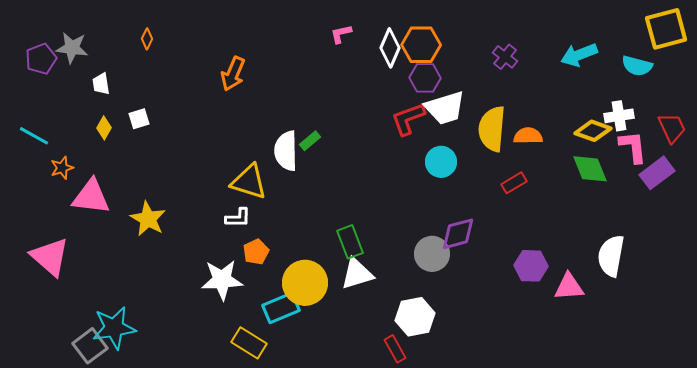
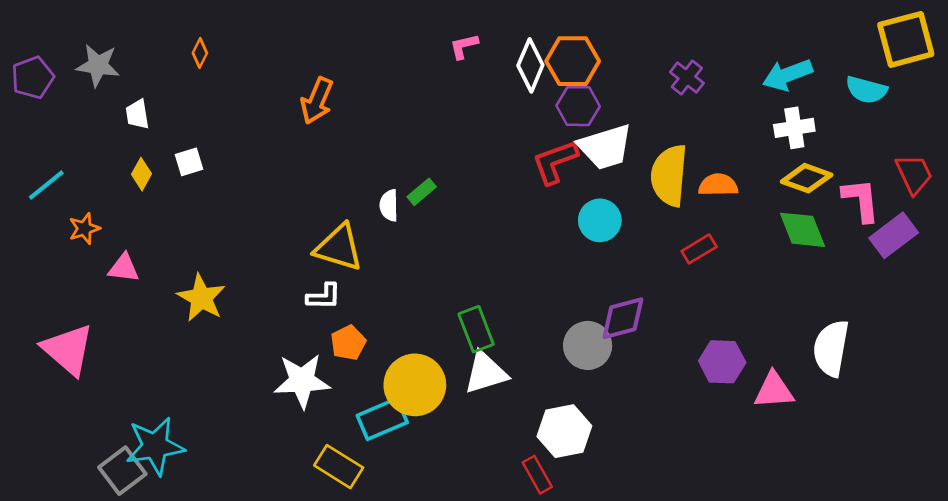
purple pentagon: (41, 59) -> (33, 78), moved
white cross: (619, 116) -> (794, 128), moved
cyan line: (34, 136) -> (46, 185), turned -68
white semicircle: (286, 151) -> (389, 205), size x0.6
pink triangle: (91, 197) -> (124, 268), size x0.6

